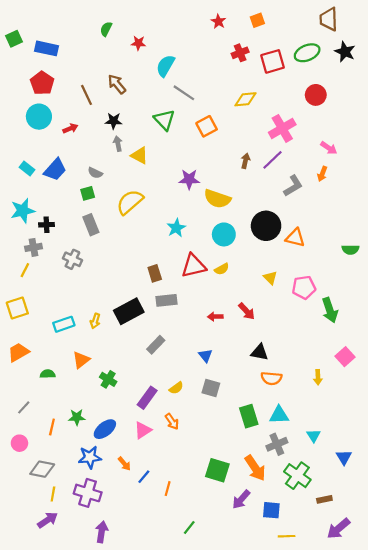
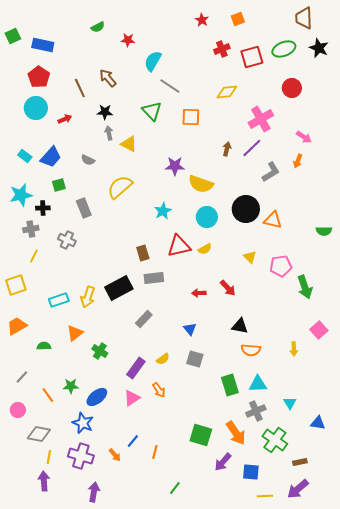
green semicircle: (106, 29) -> (98, 27), turned -144
orange square: (207, 126) -> (191, 117), turned 30
green square: (88, 193) -> (59, 185), moved
yellow line: (25, 270) -> (34, 256), moved
yellow arrow: (95, 321) -> (88, 297), size x1.5
orange line: (52, 427) -> (48, 395), turned -49
blue star: (90, 457) -> (83, 423), turned 30
blue triangle: (344, 457) -> (318, 423), turned -49
orange arrow: (124, 464) -> (115, 455), moved
purple arrow: (48, 520) -> (44, 481), turned -60
purple arrow: (338, 529) -> (298, 489), moved

